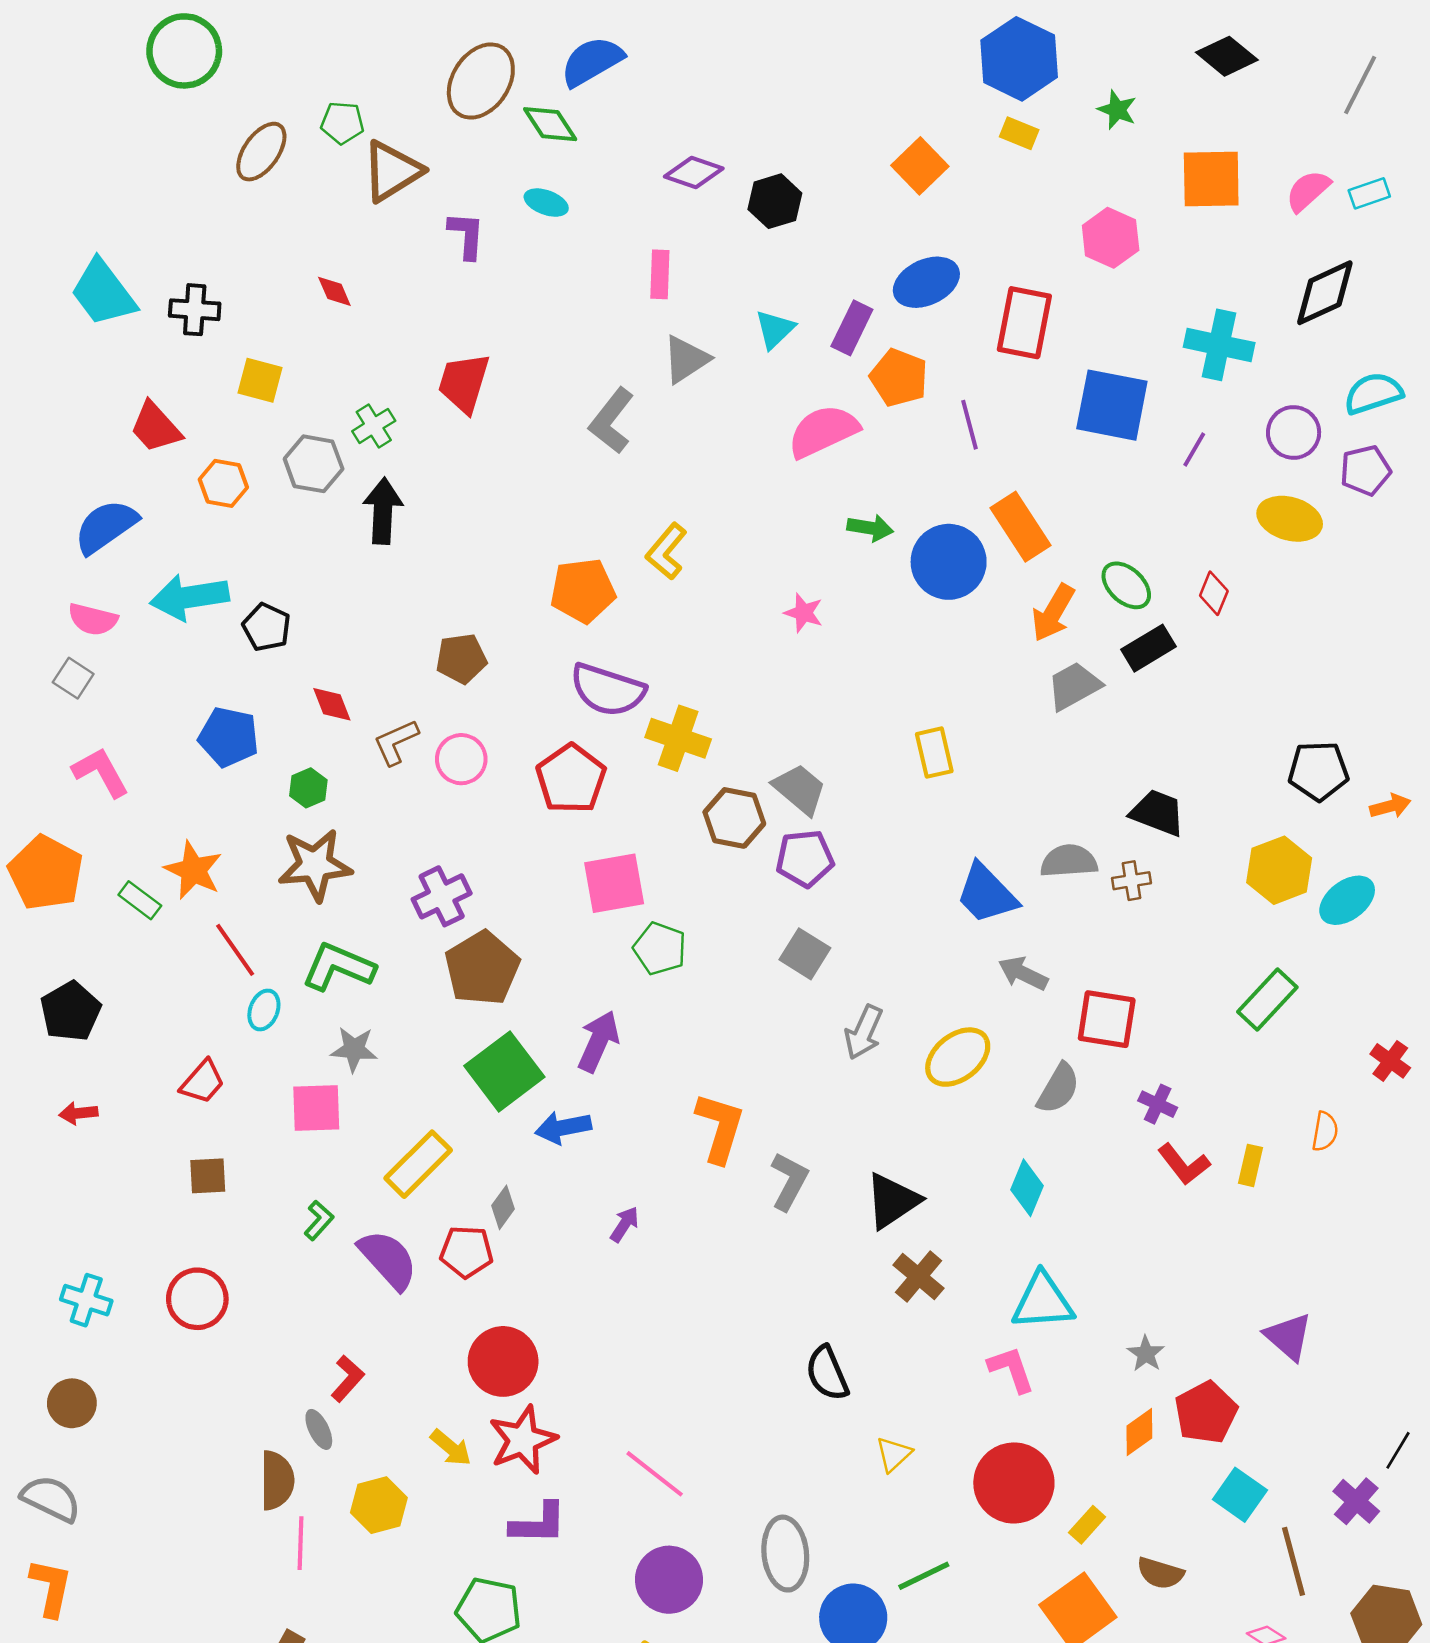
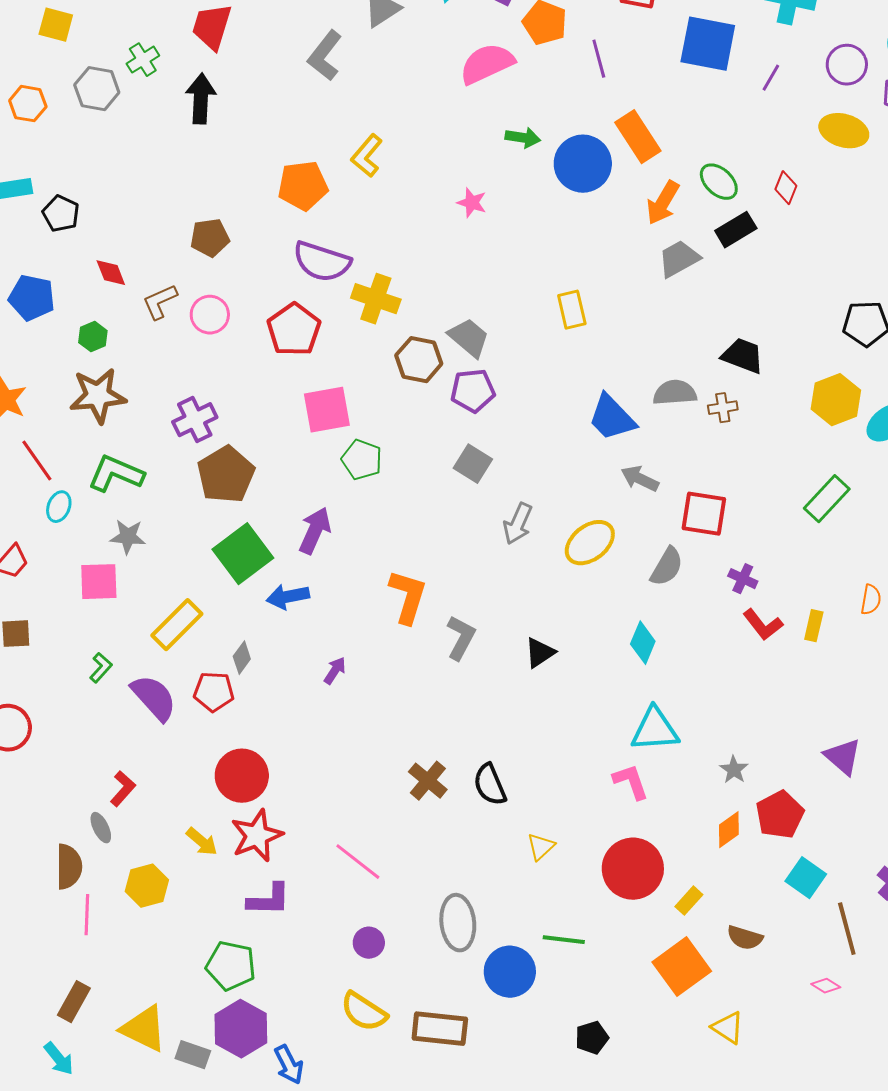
black arrow: (383, 511) -> (201, 99), moved
black triangle: (892, 1201) -> (540, 653), size x0.7
brown cross: (919, 1277) -> (428, 781), moved
green line: (924, 1576) -> (564, 940), turned 33
purple circle: (669, 1580) -> (369, 943), size x0.6

